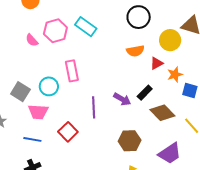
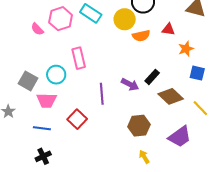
yellow circle: (170, 40) -> (125, 19), moved
red triangle: (157, 63) -> (168, 29), moved, turned 40
orange star: (175, 75) -> (186, 49), moved

